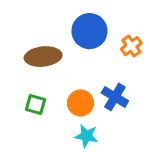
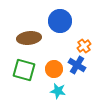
orange cross: (131, 46) -> (84, 46), moved
green square: (36, 104) -> (24, 70), size x1.6

